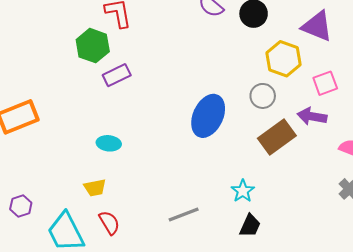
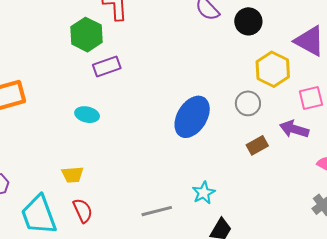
brown rectangle: (277, 137) -> (257, 145), size x0.6
cyan ellipse: (109, 143) -> (87, 115), moved
cyan star: (243, 191) -> (204, 193), moved

